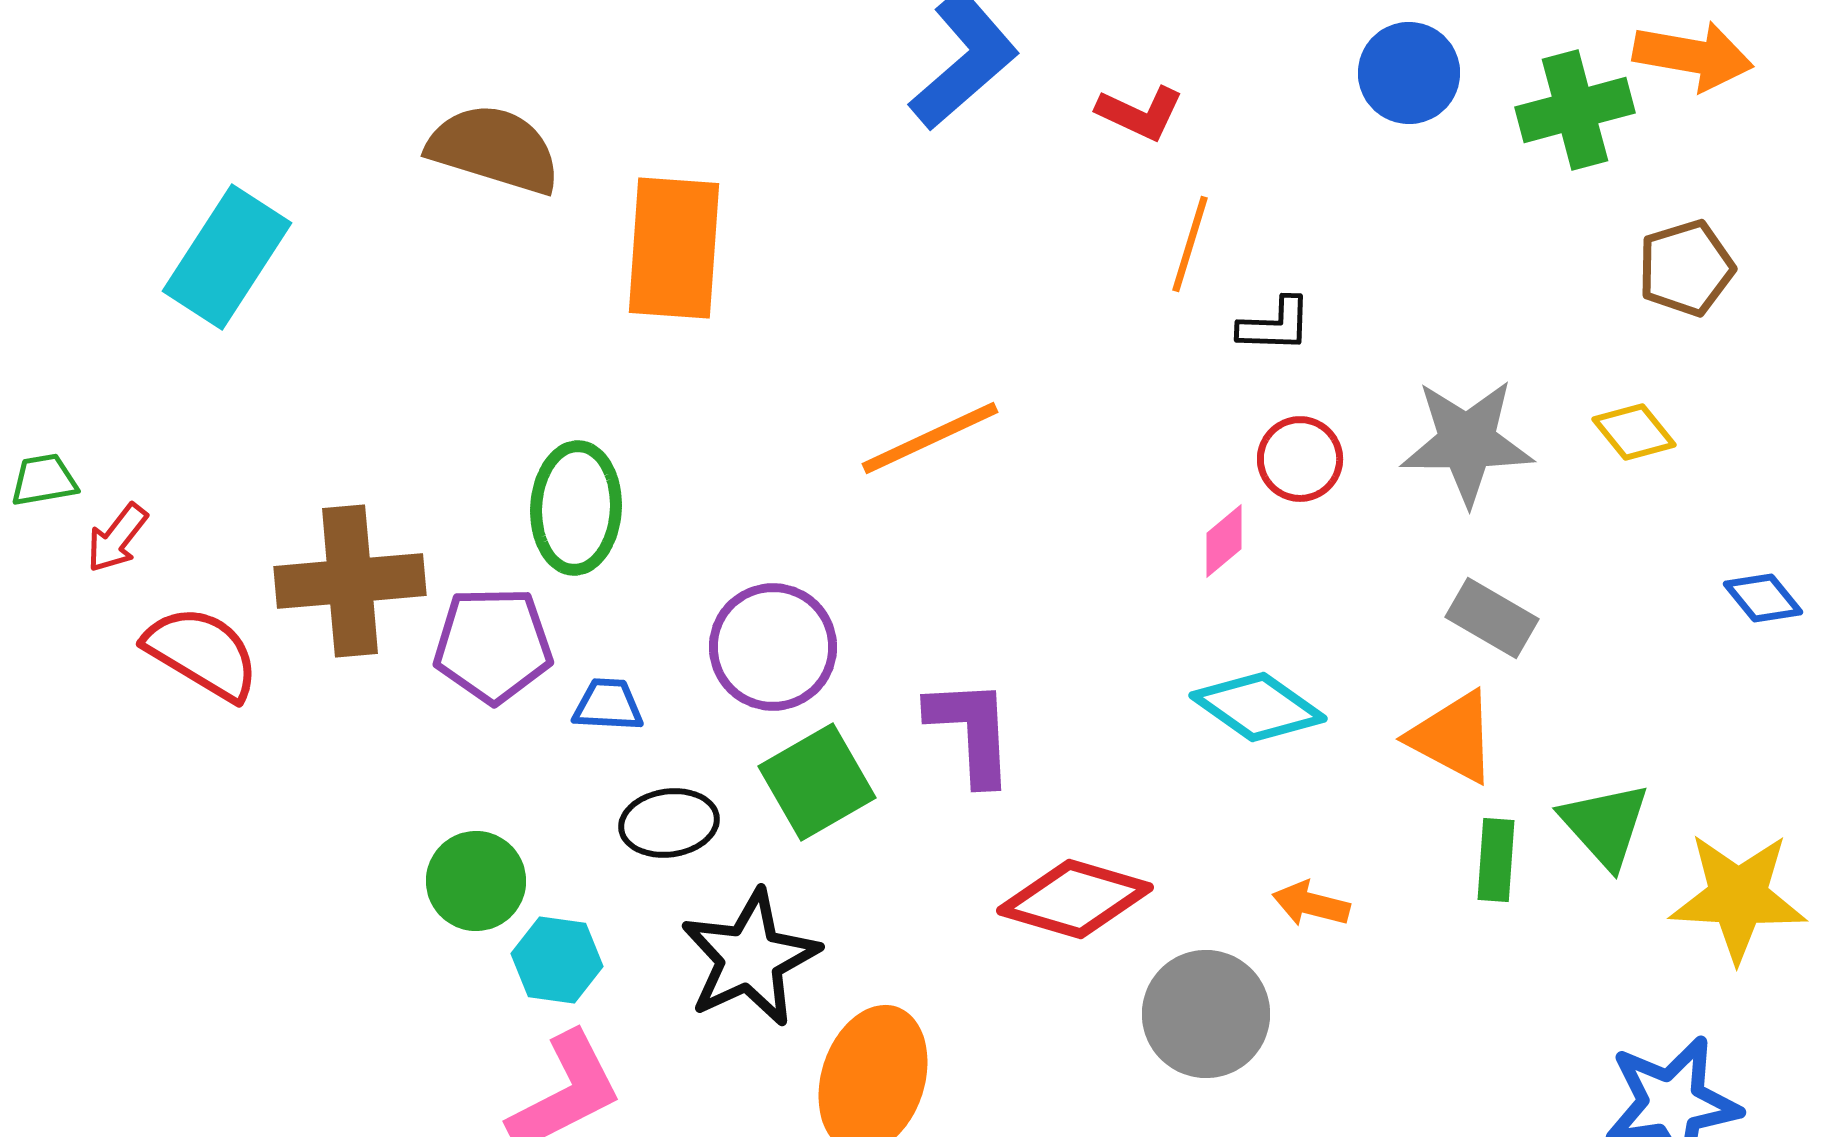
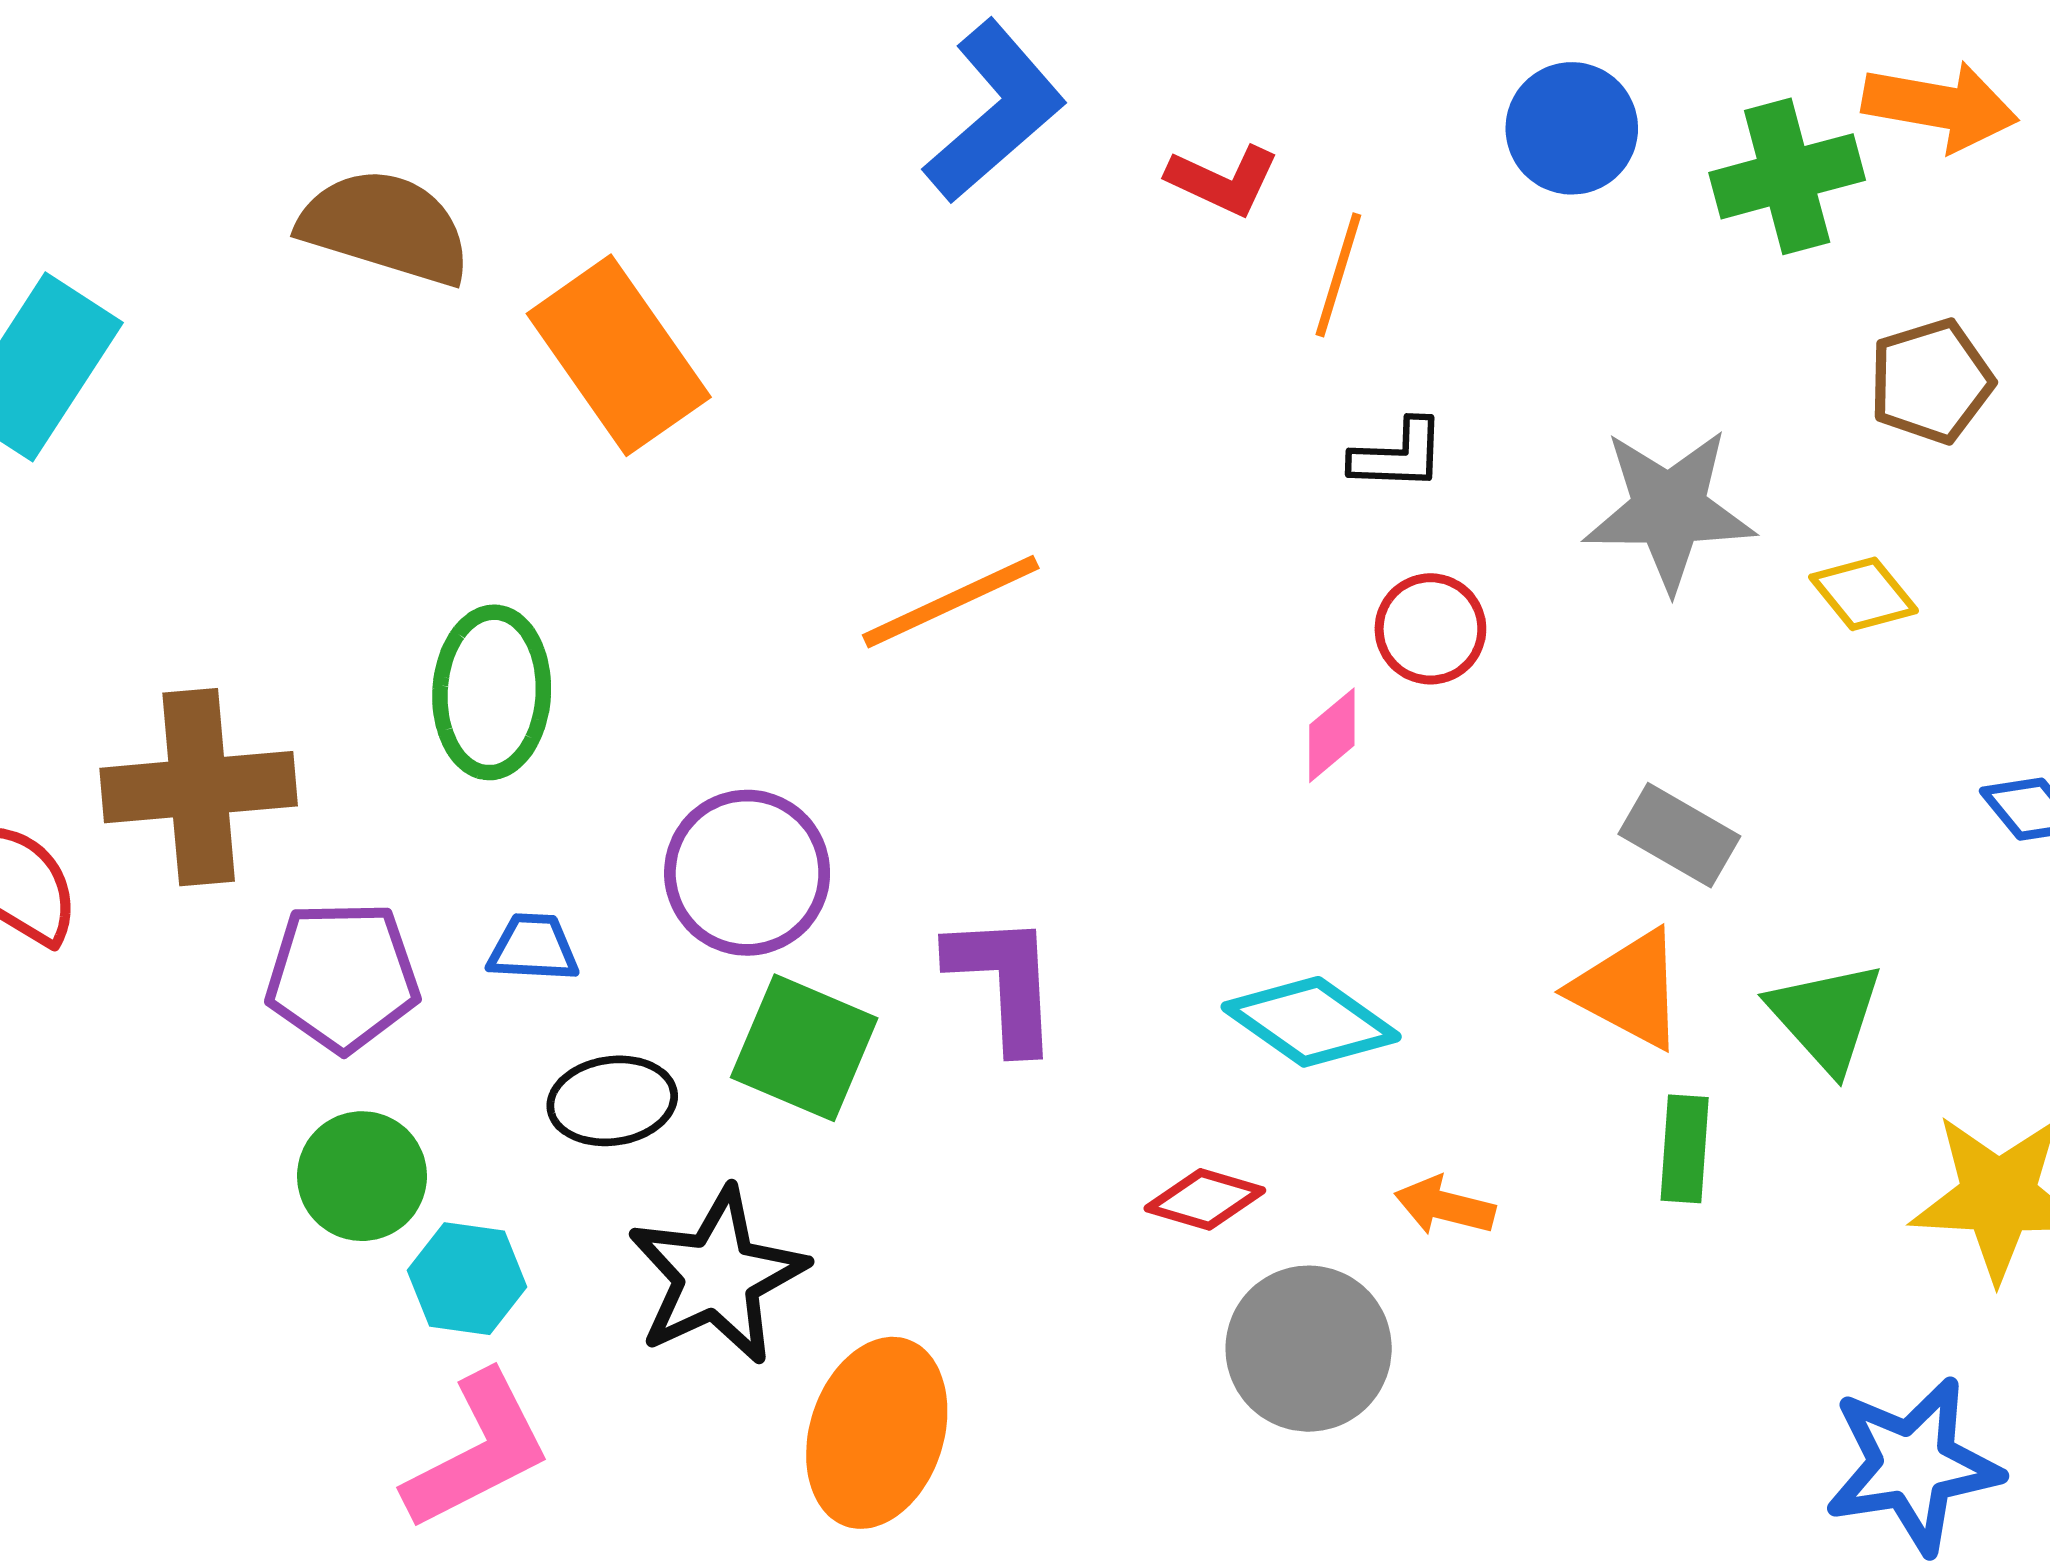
orange line: (1190, 244) -> (1338, 275), moved
orange rectangle: (674, 248) -> (619, 355), turned -39
gray star: (1467, 442) -> (1669, 510), moved
purple pentagon: (493, 645) -> (343, 976), moved
cyan diamond: (1258, 707) -> (1311, 1022), moved
green square: (817, 782) -> (804, 1048), turned -37
green triangle: (1605, 825) -> (1826, 1017), moved
red diamond: (1075, 899) -> (1205, 1199), moved, size x0.6

